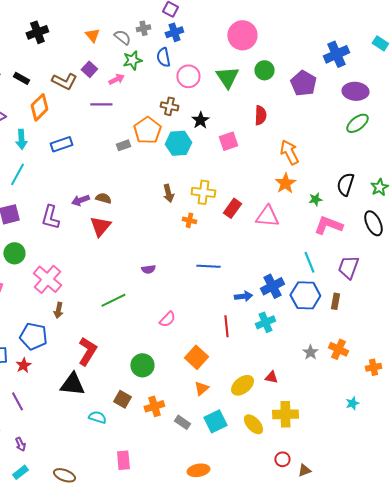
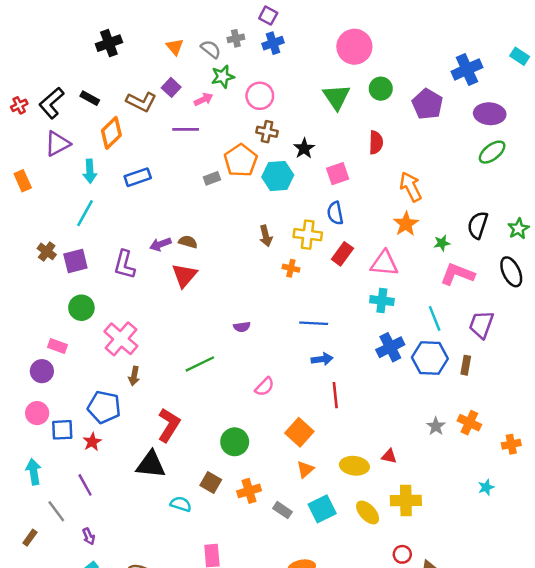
blue semicircle: (163, 57) -> (335, 213), moved
pink circle: (188, 76) -> (260, 96), moved
blue arrow: (243, 296) -> (322, 359), moved
cyan cross: (265, 322) -> (382, 301), moved, turned 30
yellow ellipse: (242, 385) -> (354, 466), turned 45

